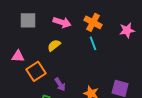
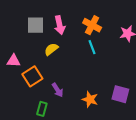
gray square: (28, 20) -> (36, 25), moved
pink arrow: (62, 22) -> (60, 25), turned 60

